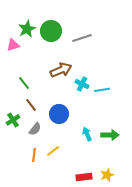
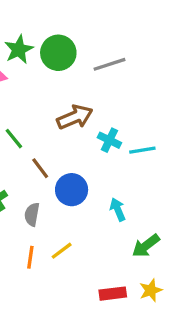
brown line: (31, 105) -> (40, 168), moved
gray semicircle: (35, 129) -> (32, 214), turned 152
cyan arrow: (87, 134) -> (118, 209), moved
green arrow: (110, 135) -> (146, 246), moved, turned 144

